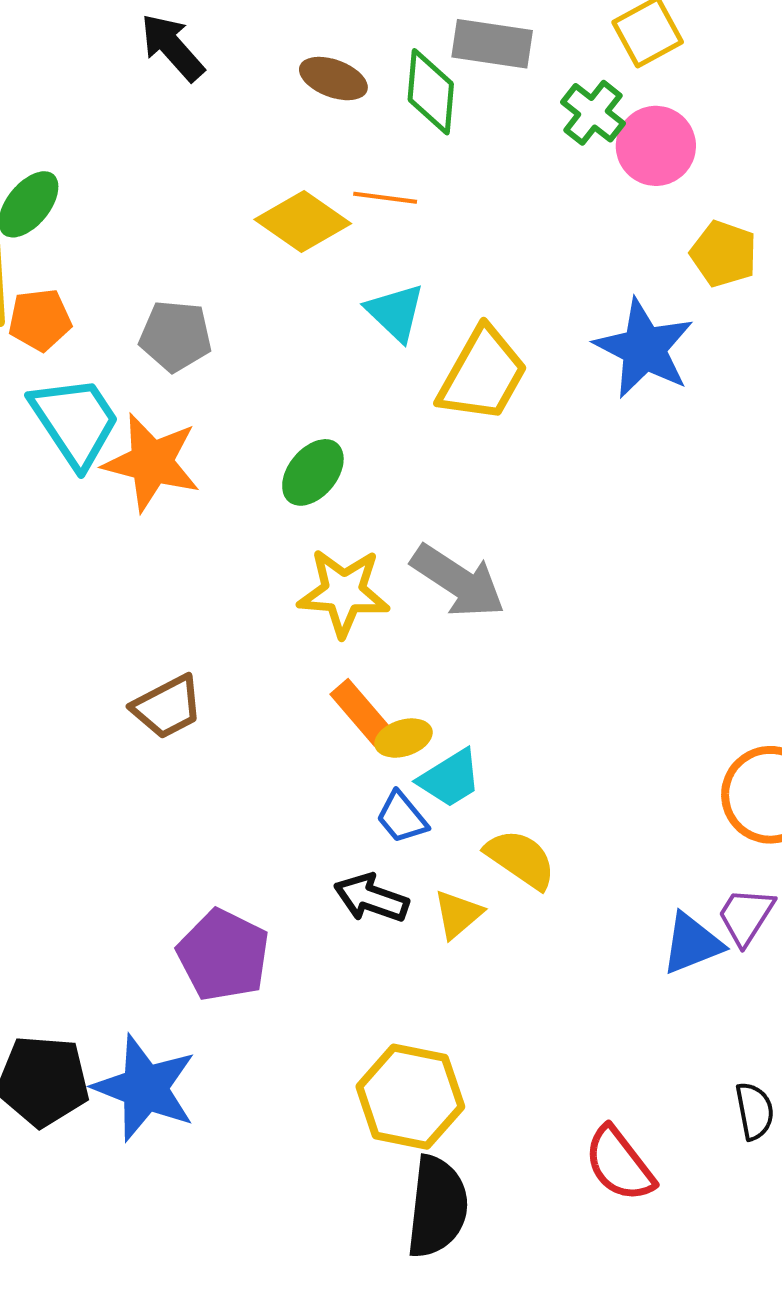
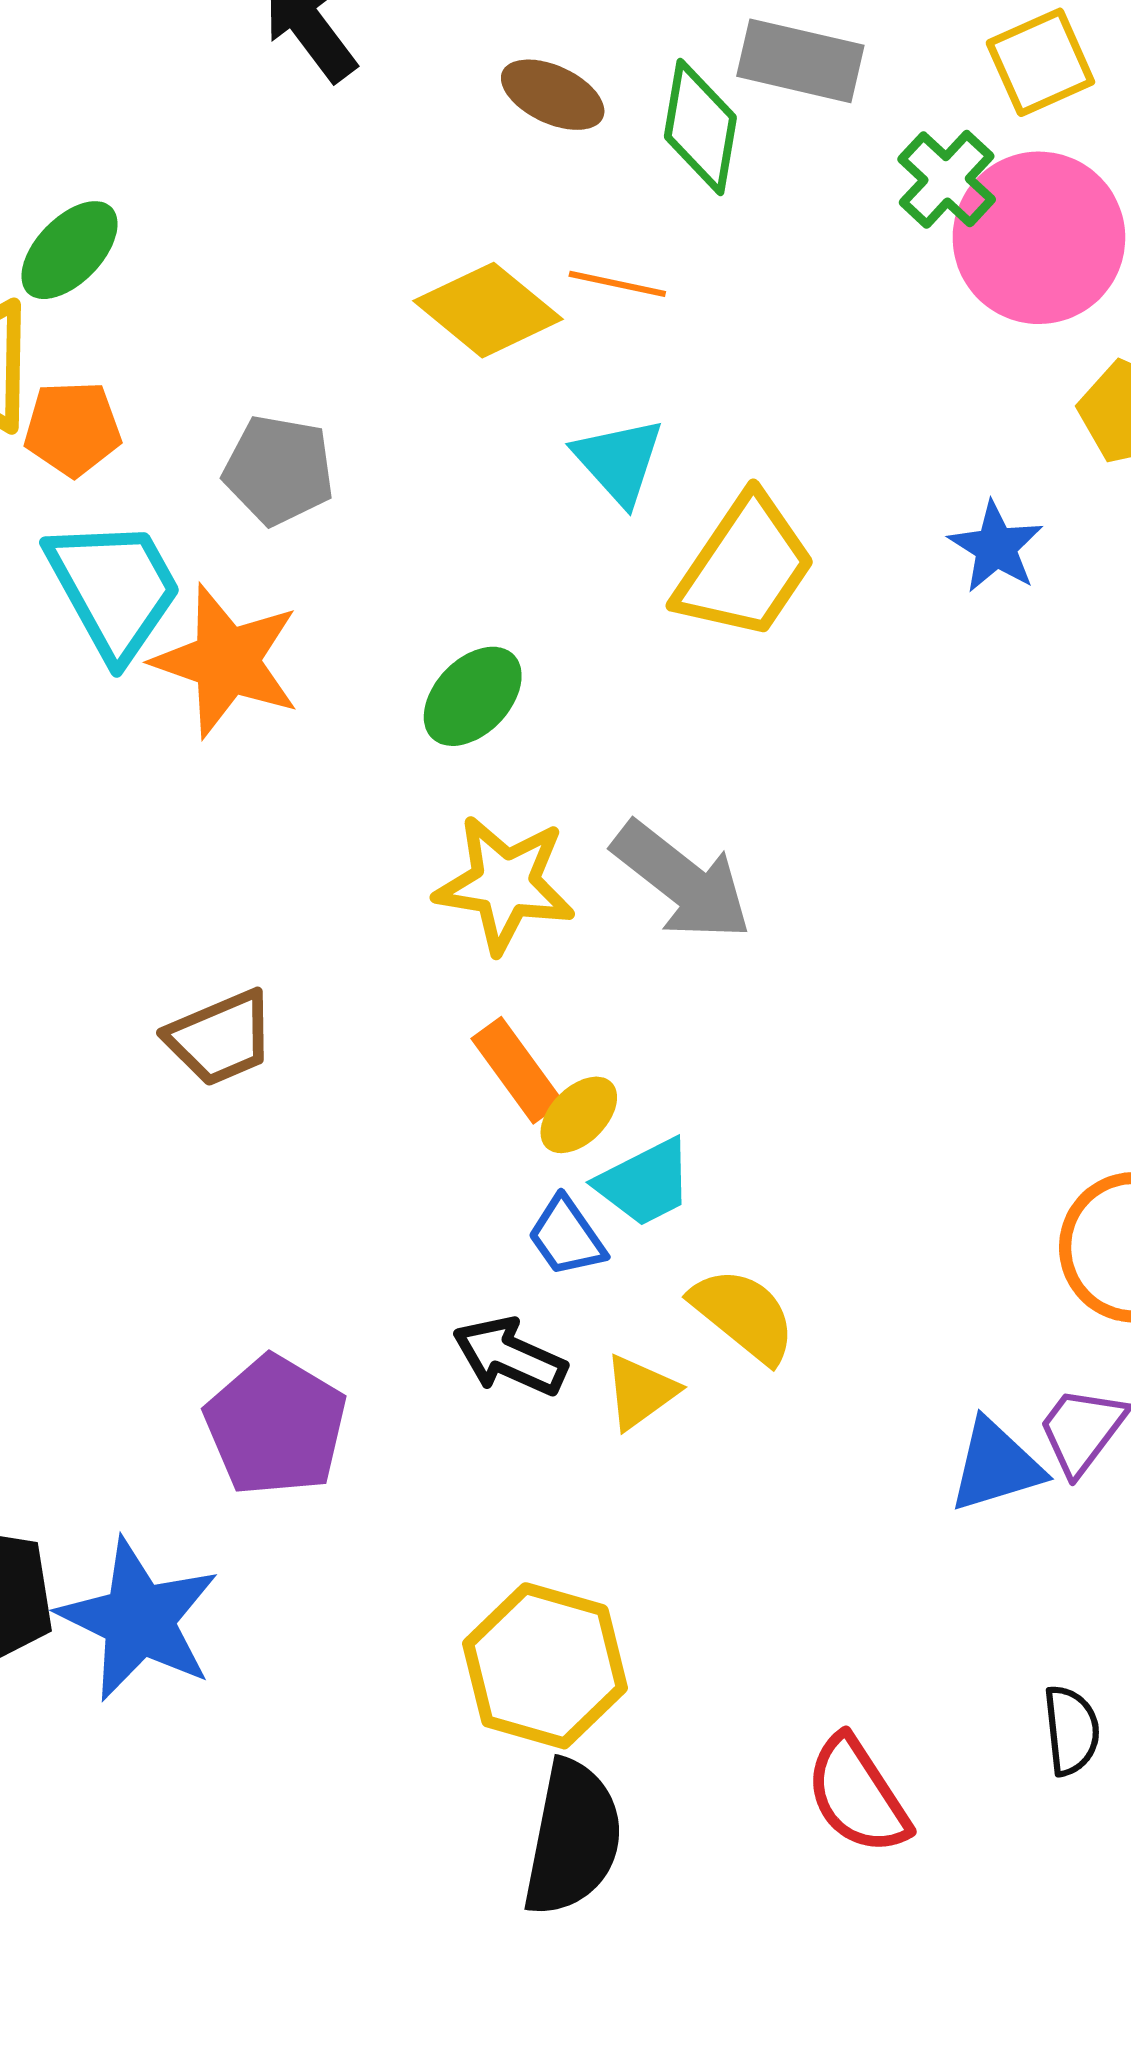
pink circle: (656, 146) -> (1039, 238), size x1.4
blue star: (644, 348) -> (996, 547), size x0.6
yellow ellipse: (404, 738) -> (579, 1115), turned -32

